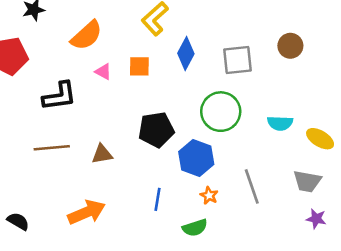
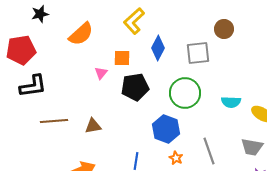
brown circle: (290, 46) -> (224, 29), moved
pink triangle: (103, 72) -> (101, 73), moved, turned 40
black L-shape: (59, 96) -> (33, 86), moved
black pentagon: (156, 130) -> (135, 87), moved

